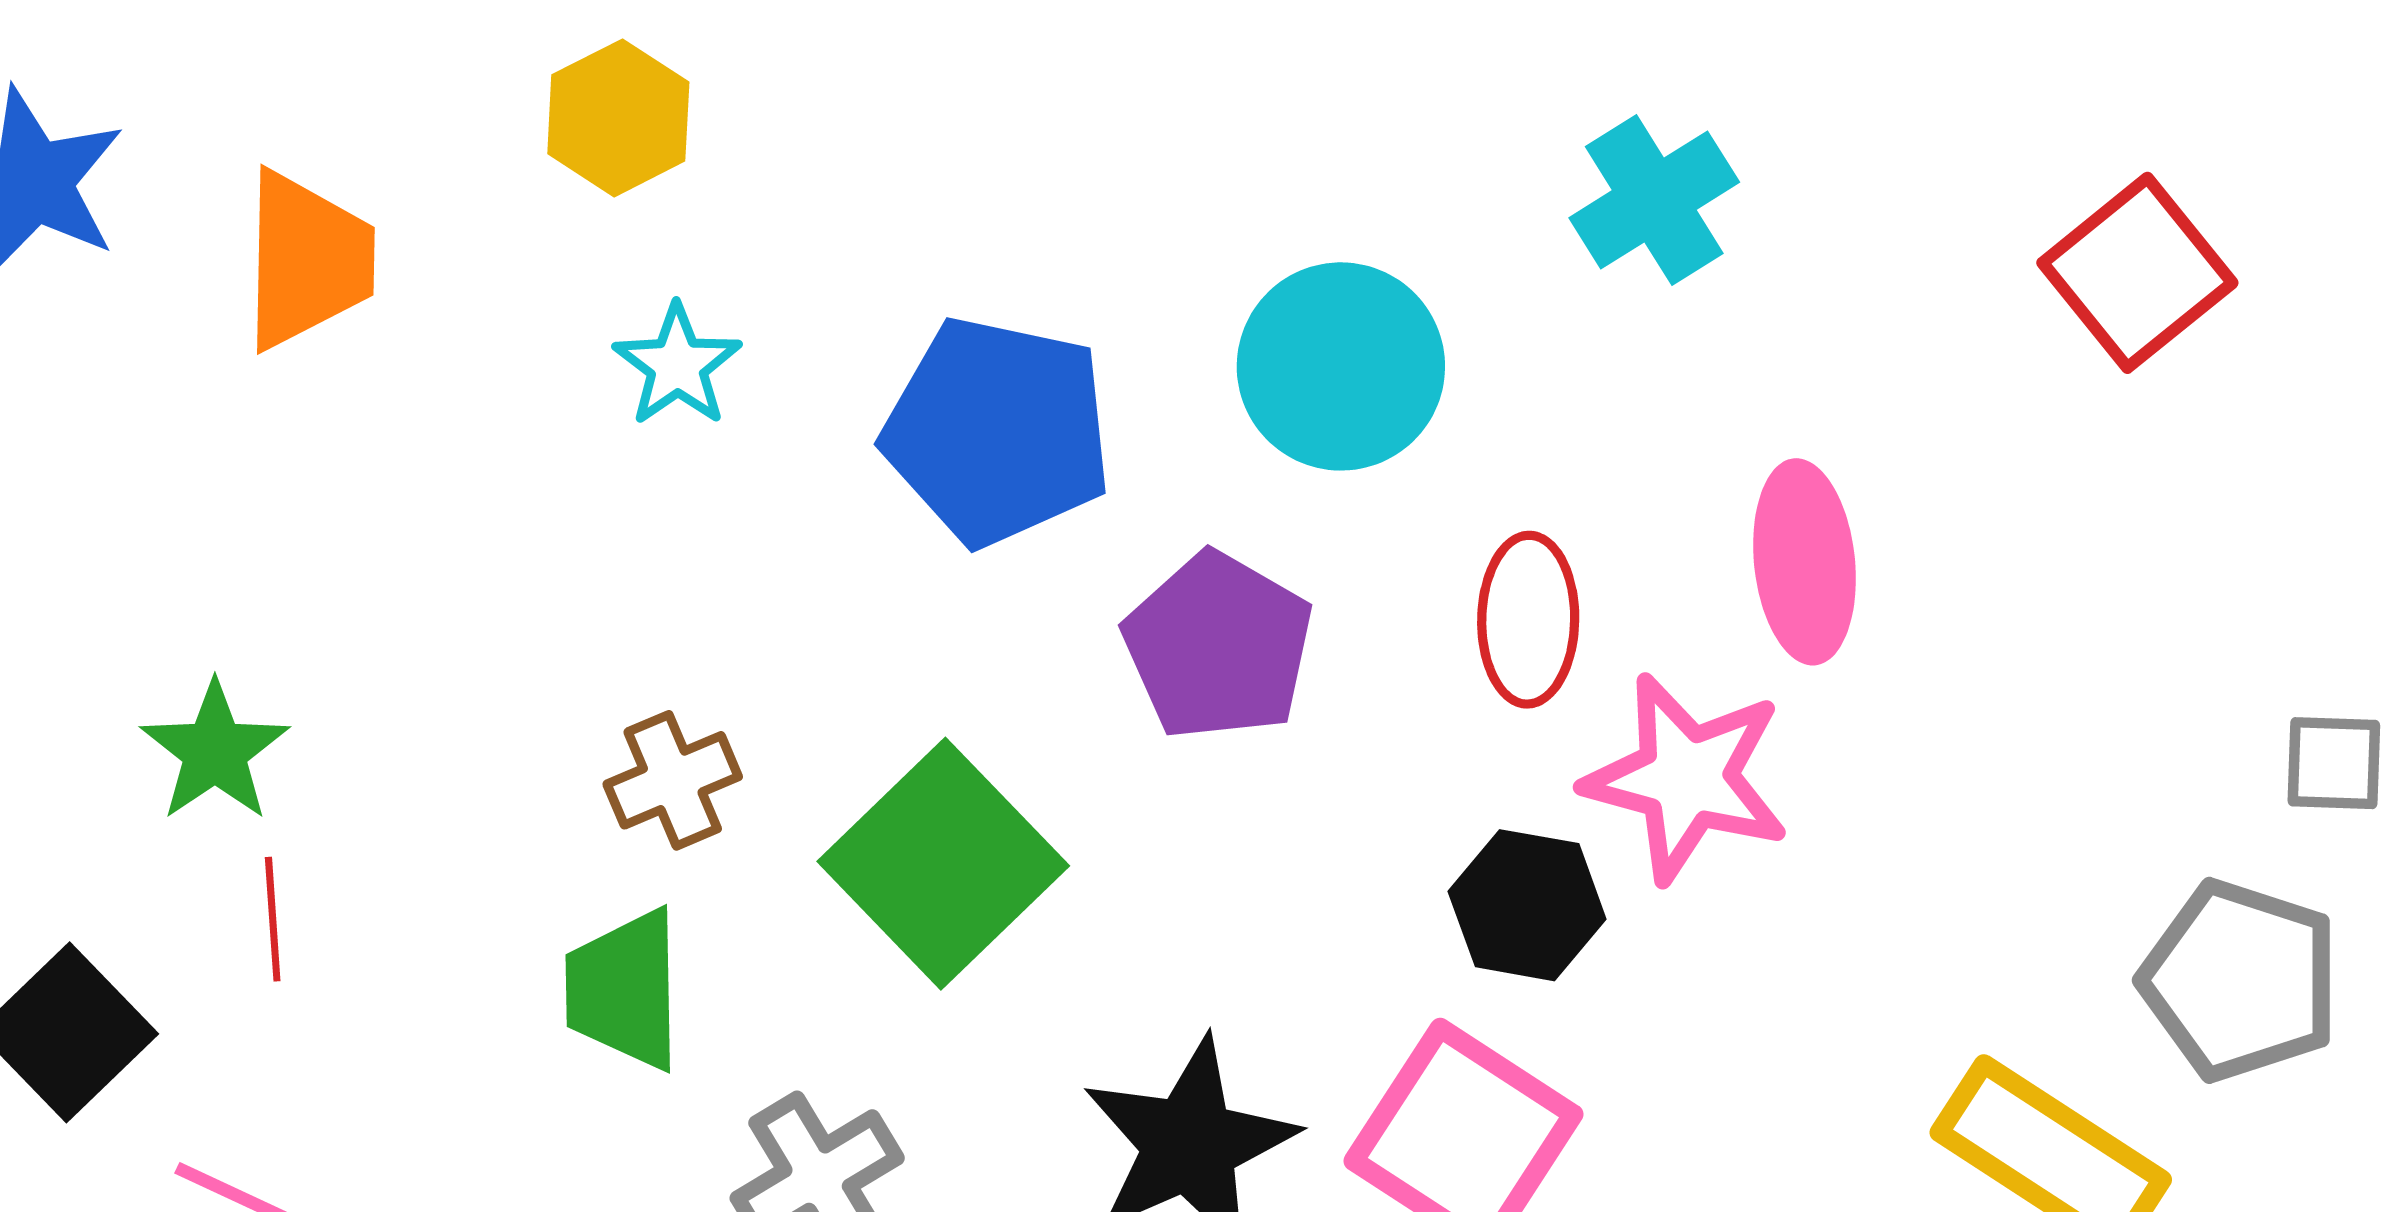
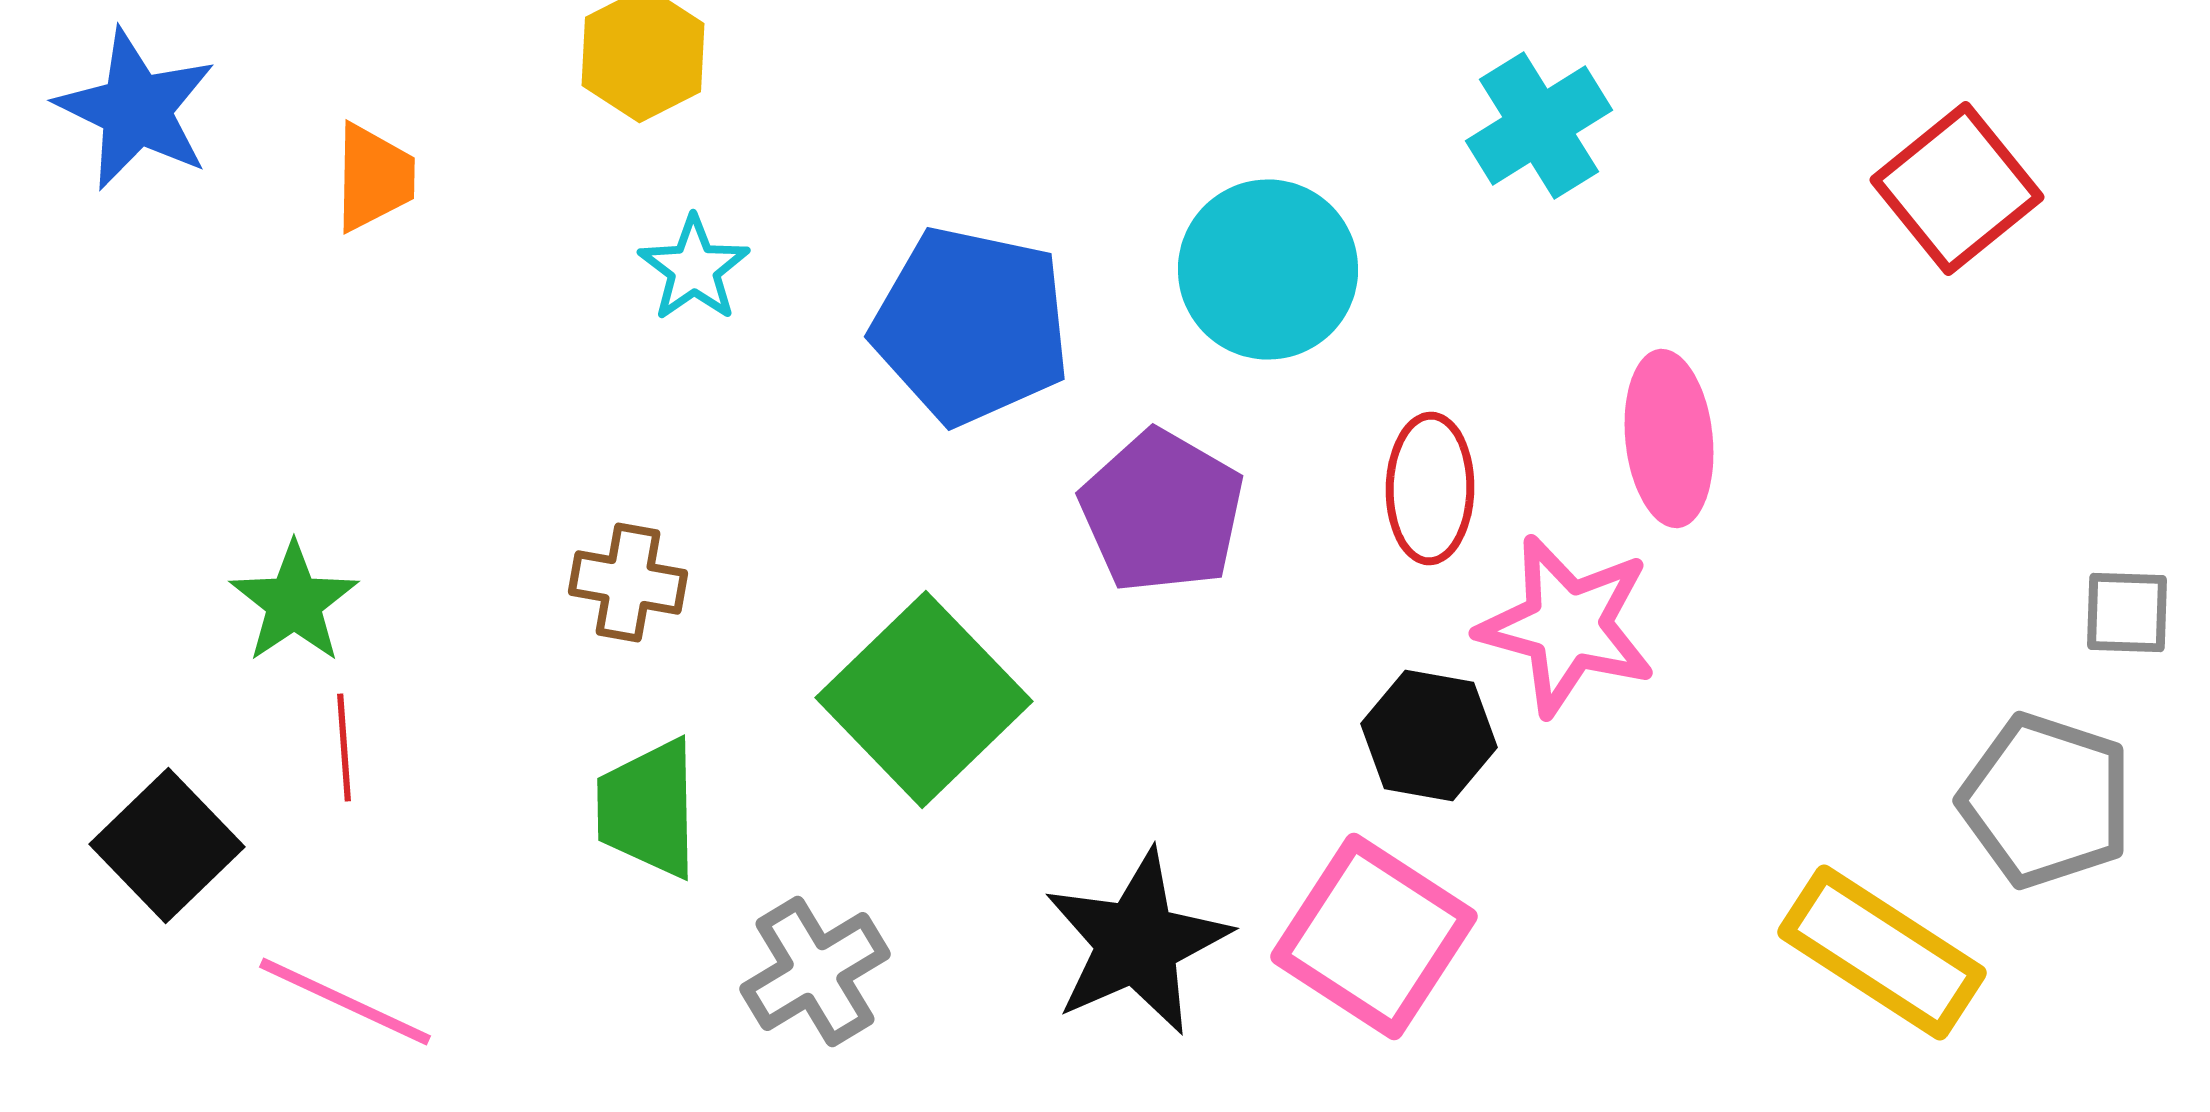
orange trapezoid: (307, 260) -> (374, 178), size x0.7
brown cross: (673, 780) -> (628, 582), moved, turned 33

